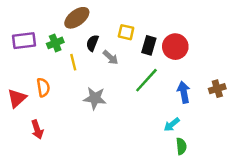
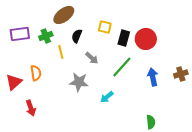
gray arrow: (110, 57) -> (92, 58), moved
cyan arrow: (172, 125) -> (107, 97), moved

